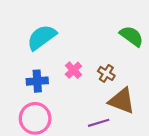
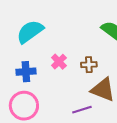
brown cross: (106, 73) -> (89, 65), turned -35

